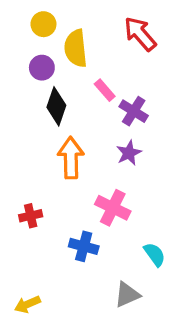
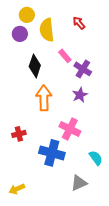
red arrow: (140, 34) -> (79, 23), moved, size x0.6
purple circle: (42, 68) -> (20, 34), moved
blue cross: (84, 246) -> (52, 153), size x1.4

